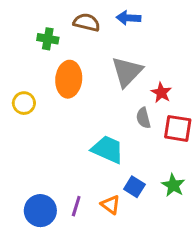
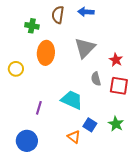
brown semicircle: (87, 22) -> (58, 15), turned -96
red star: (161, 93) -> (116, 60), moved
purple line: (76, 206) -> (39, 108), moved

